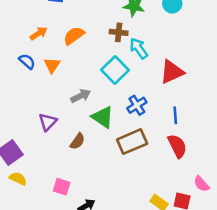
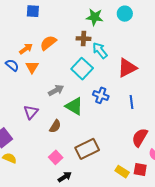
orange arrow: (39, 33) -> (26, 49), moved
blue cross: (137, 105) -> (101, 95), turned -35
brown rectangle: (132, 142) -> (87, 149), moved
red semicircle: (177, 146) -> (140, 137), moved, turned -120
pink square: (62, 187) -> (56, 157), moved, turned 32

